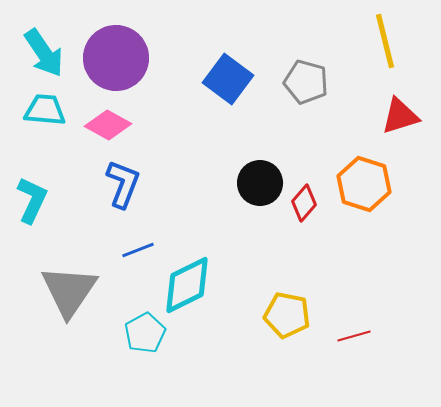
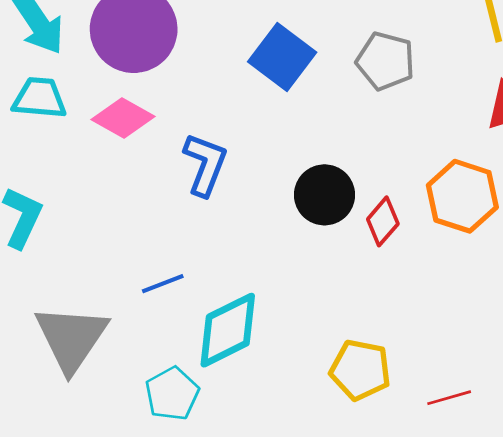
blue L-shape: (123, 184) -> (205, 164), moved

